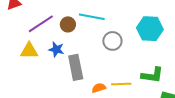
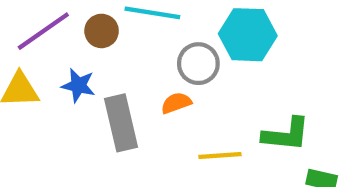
cyan hexagon: (150, 29) -> (248, 35), moved
orange semicircle: (99, 88) -> (176, 103), moved

